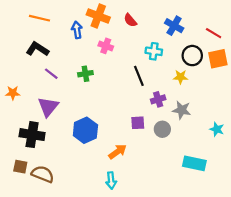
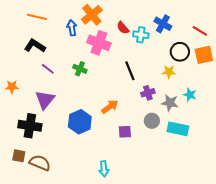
orange cross: (98, 16) -> (92, 15), turned 30
red semicircle: (130, 20) -> (123, 28), moved
pink cross: (106, 46) -> (99, 43), size x1.6
cyan cross: (154, 51) -> (141, 35), moved
green cross: (85, 74) -> (80, 69), turned 32
purple square: (138, 123) -> (125, 132), moved
cyan star: (217, 129) -> (190, 95), moved
orange arrow: (117, 152) -> (110, 107), moved
cyan rectangle: (194, 163) -> (178, 129), moved

